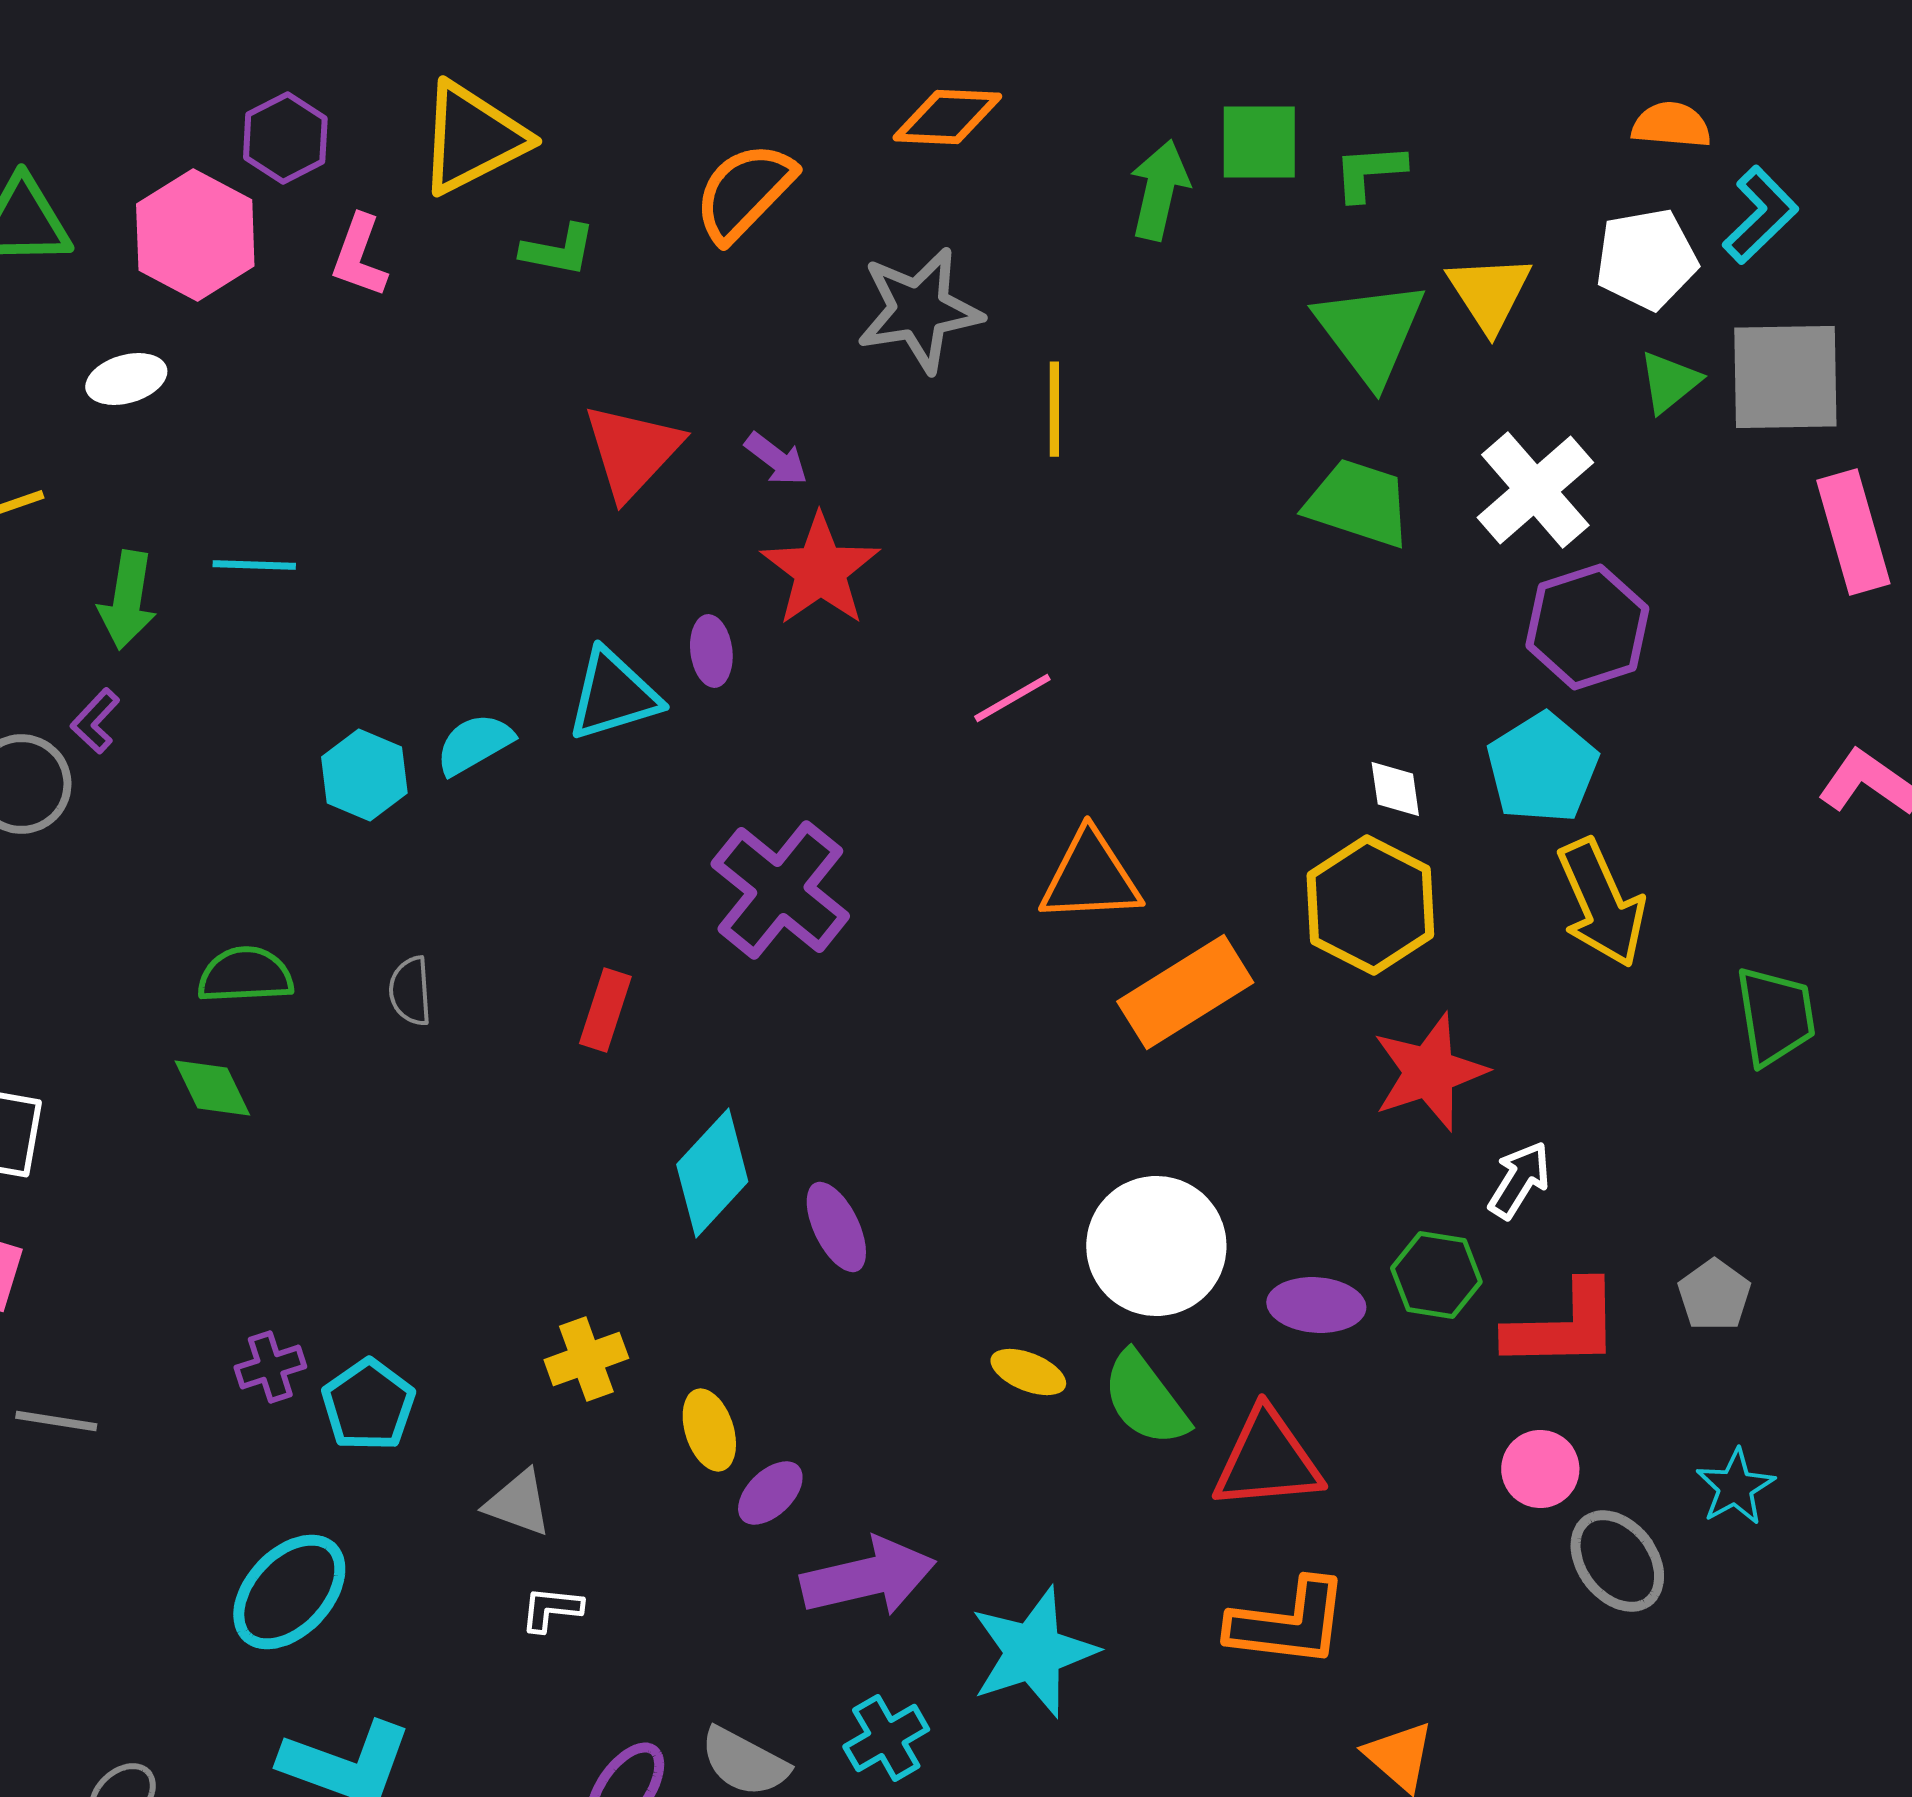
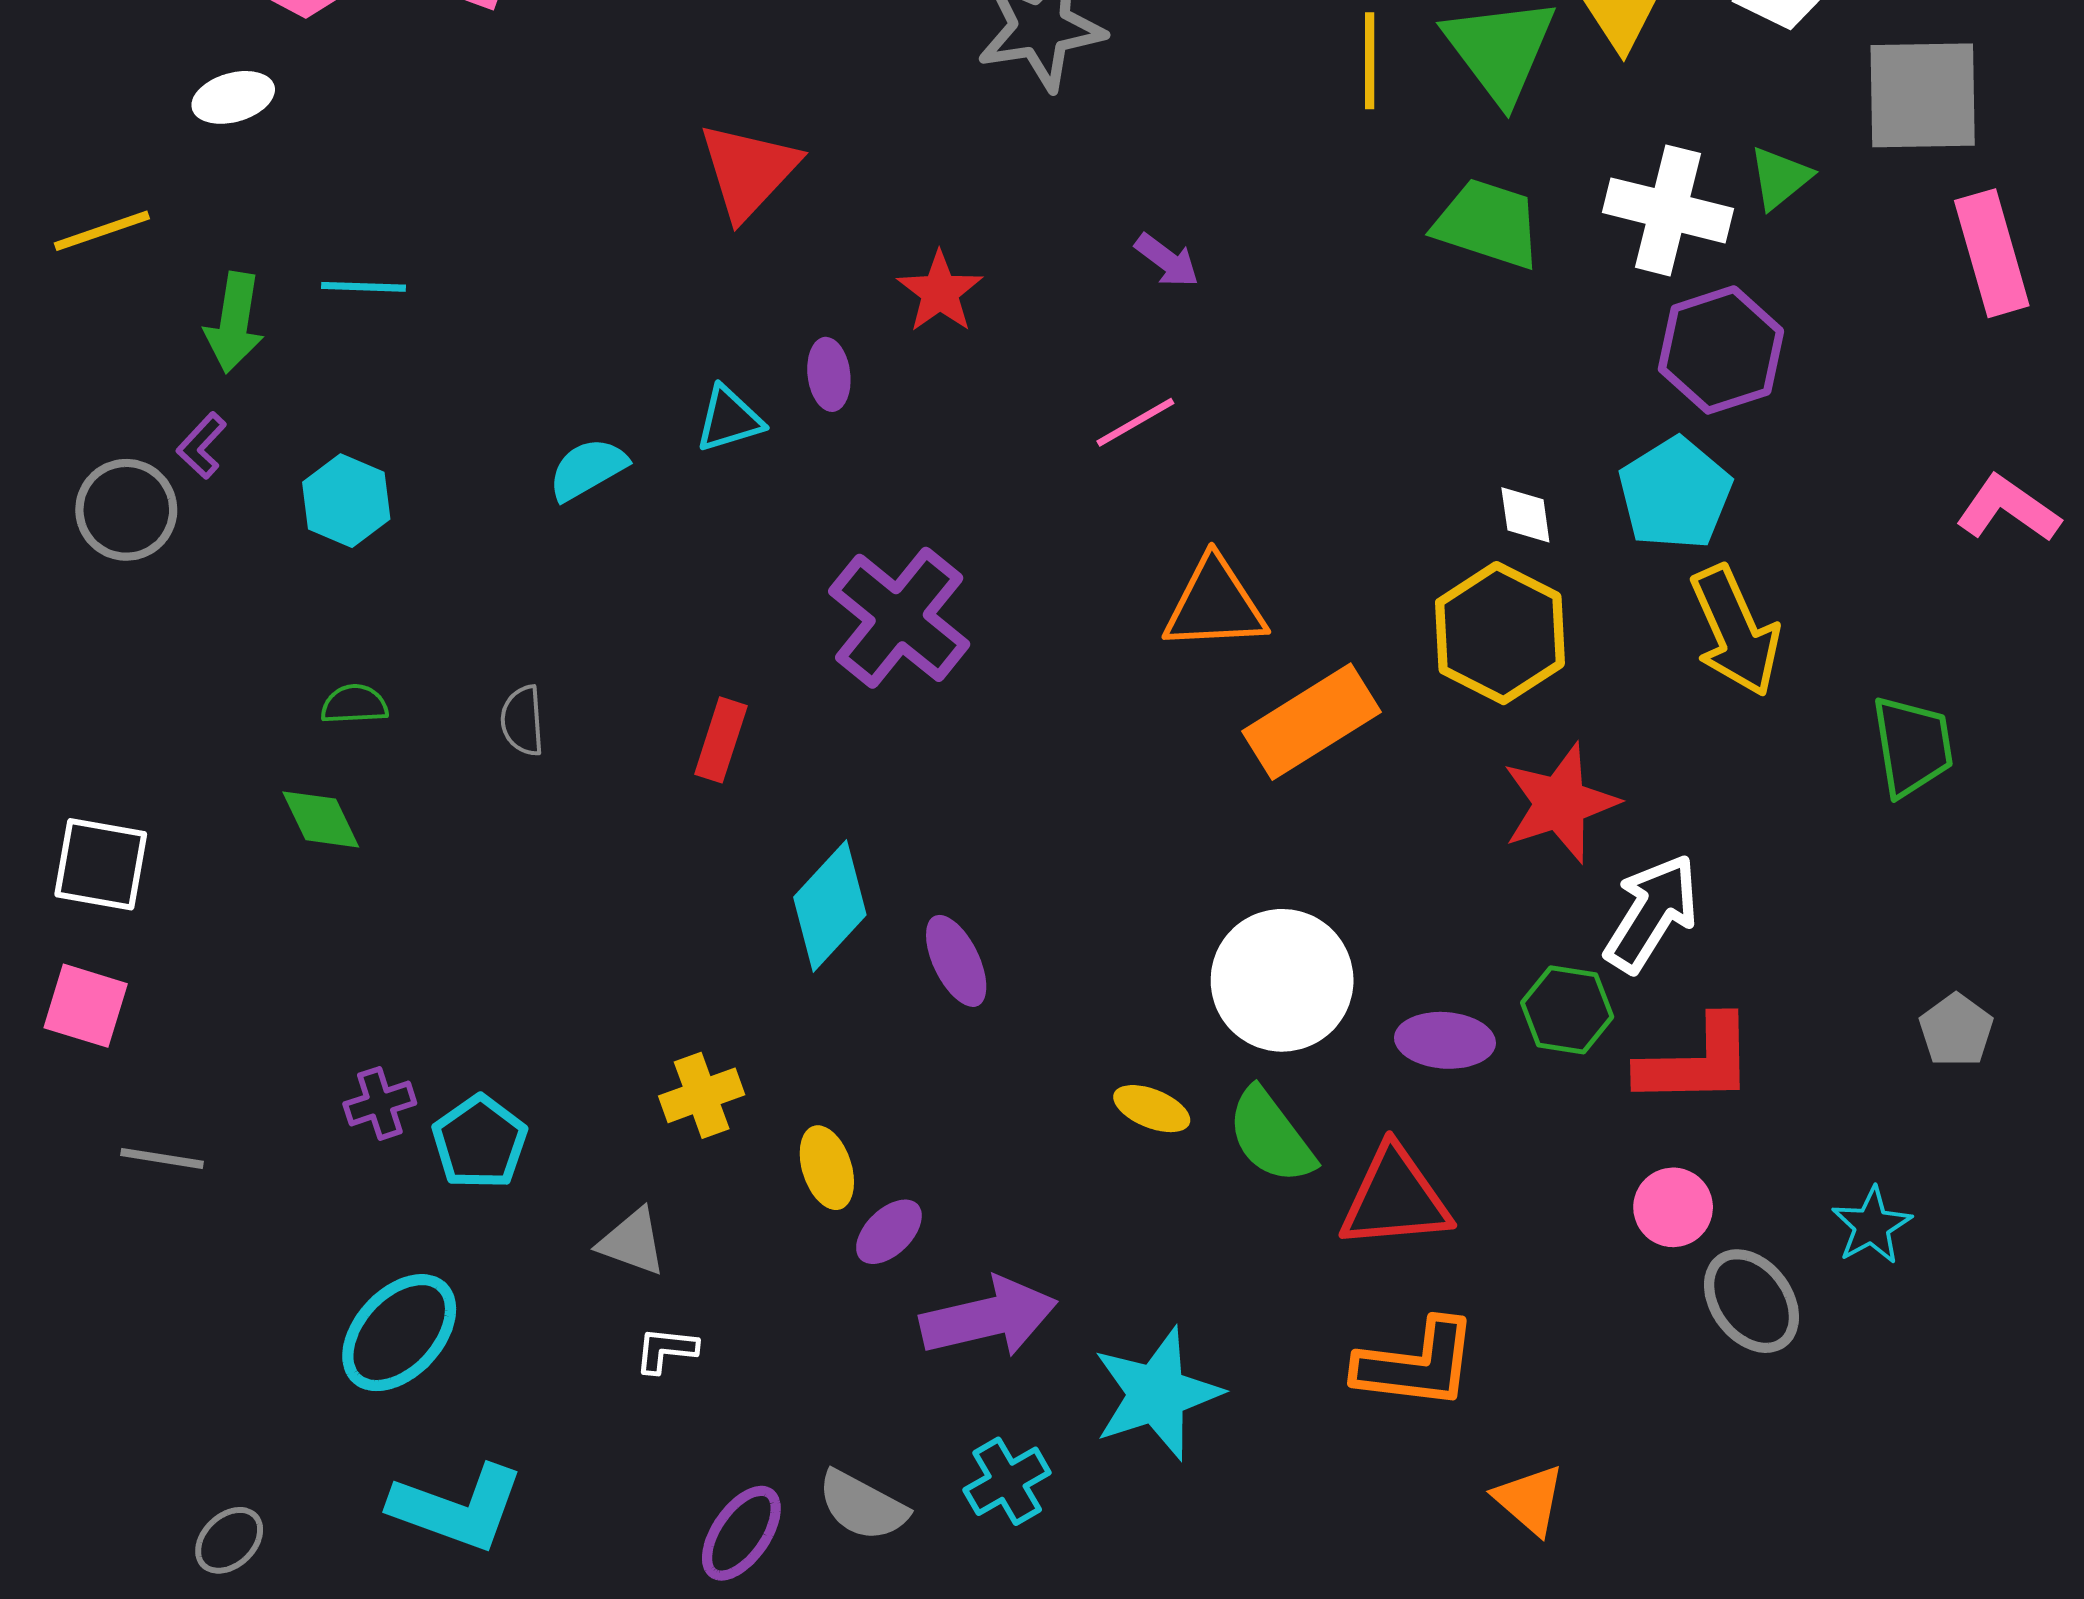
green triangle: (1669, 382) -> (1780, 178), moved
yellow line: (1054, 409) -> (1370, 61), moved
purple arrow: (776, 459) -> (1167, 260), moved
white cross: (1535, 490) -> (1668, 210), turned -35
red star: (820, 570) -> (940, 292), size x0.7
cyan triangle: (613, 695) -> (729, 419), size x0.7
cyan hexagon: (364, 775) -> (346, 501), moved
green semicircle: (245, 975) -> (354, 704), size x0.7
white arrow: (1519, 1180) -> (1652, 913), size x1.5
gray pentagon: (1714, 1295) -> (1956, 1030), moved

